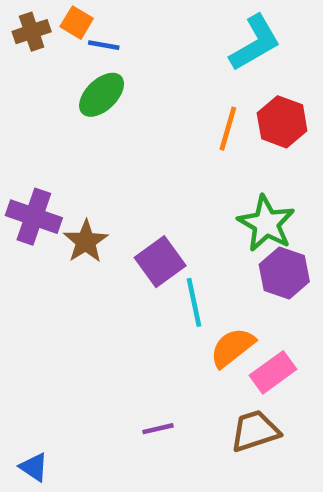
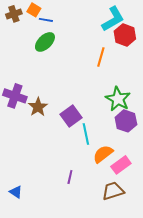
red hexagon: (282, 122) -> (125, 35), moved
purple line: (158, 429) -> (70, 177), moved, turned -64
blue triangle: (34, 467) -> (16, 192), moved

